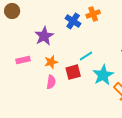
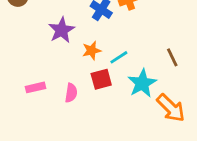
pink rectangle: (23, 60) -> (36, 87), moved
orange star: (51, 62) -> (92, 51), moved

